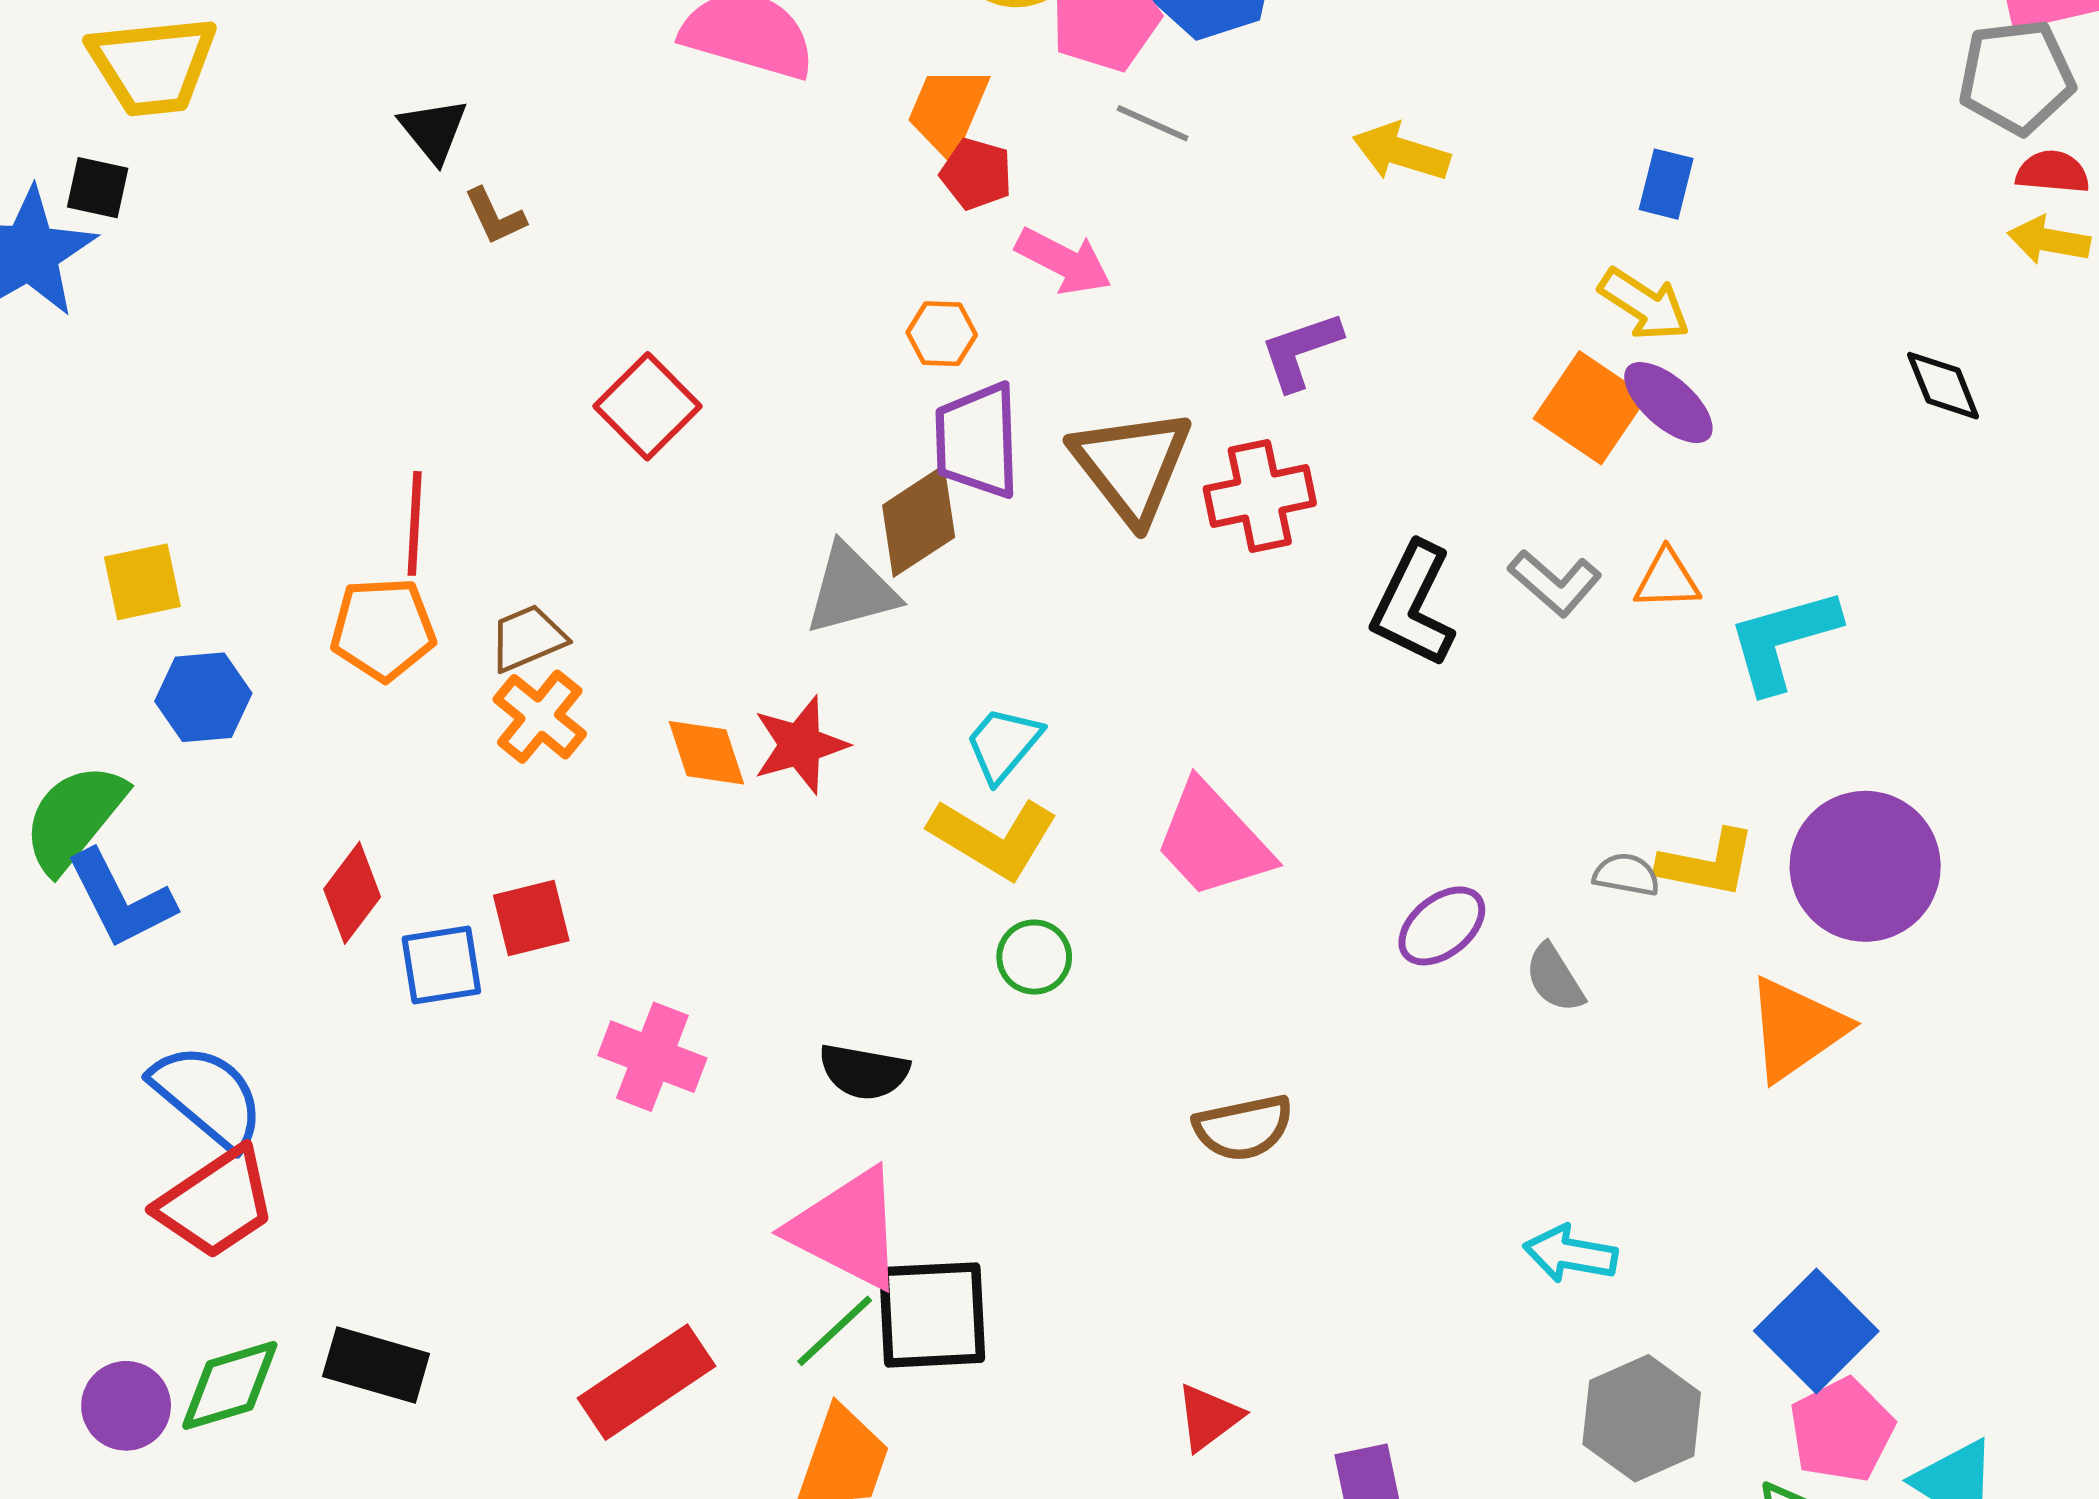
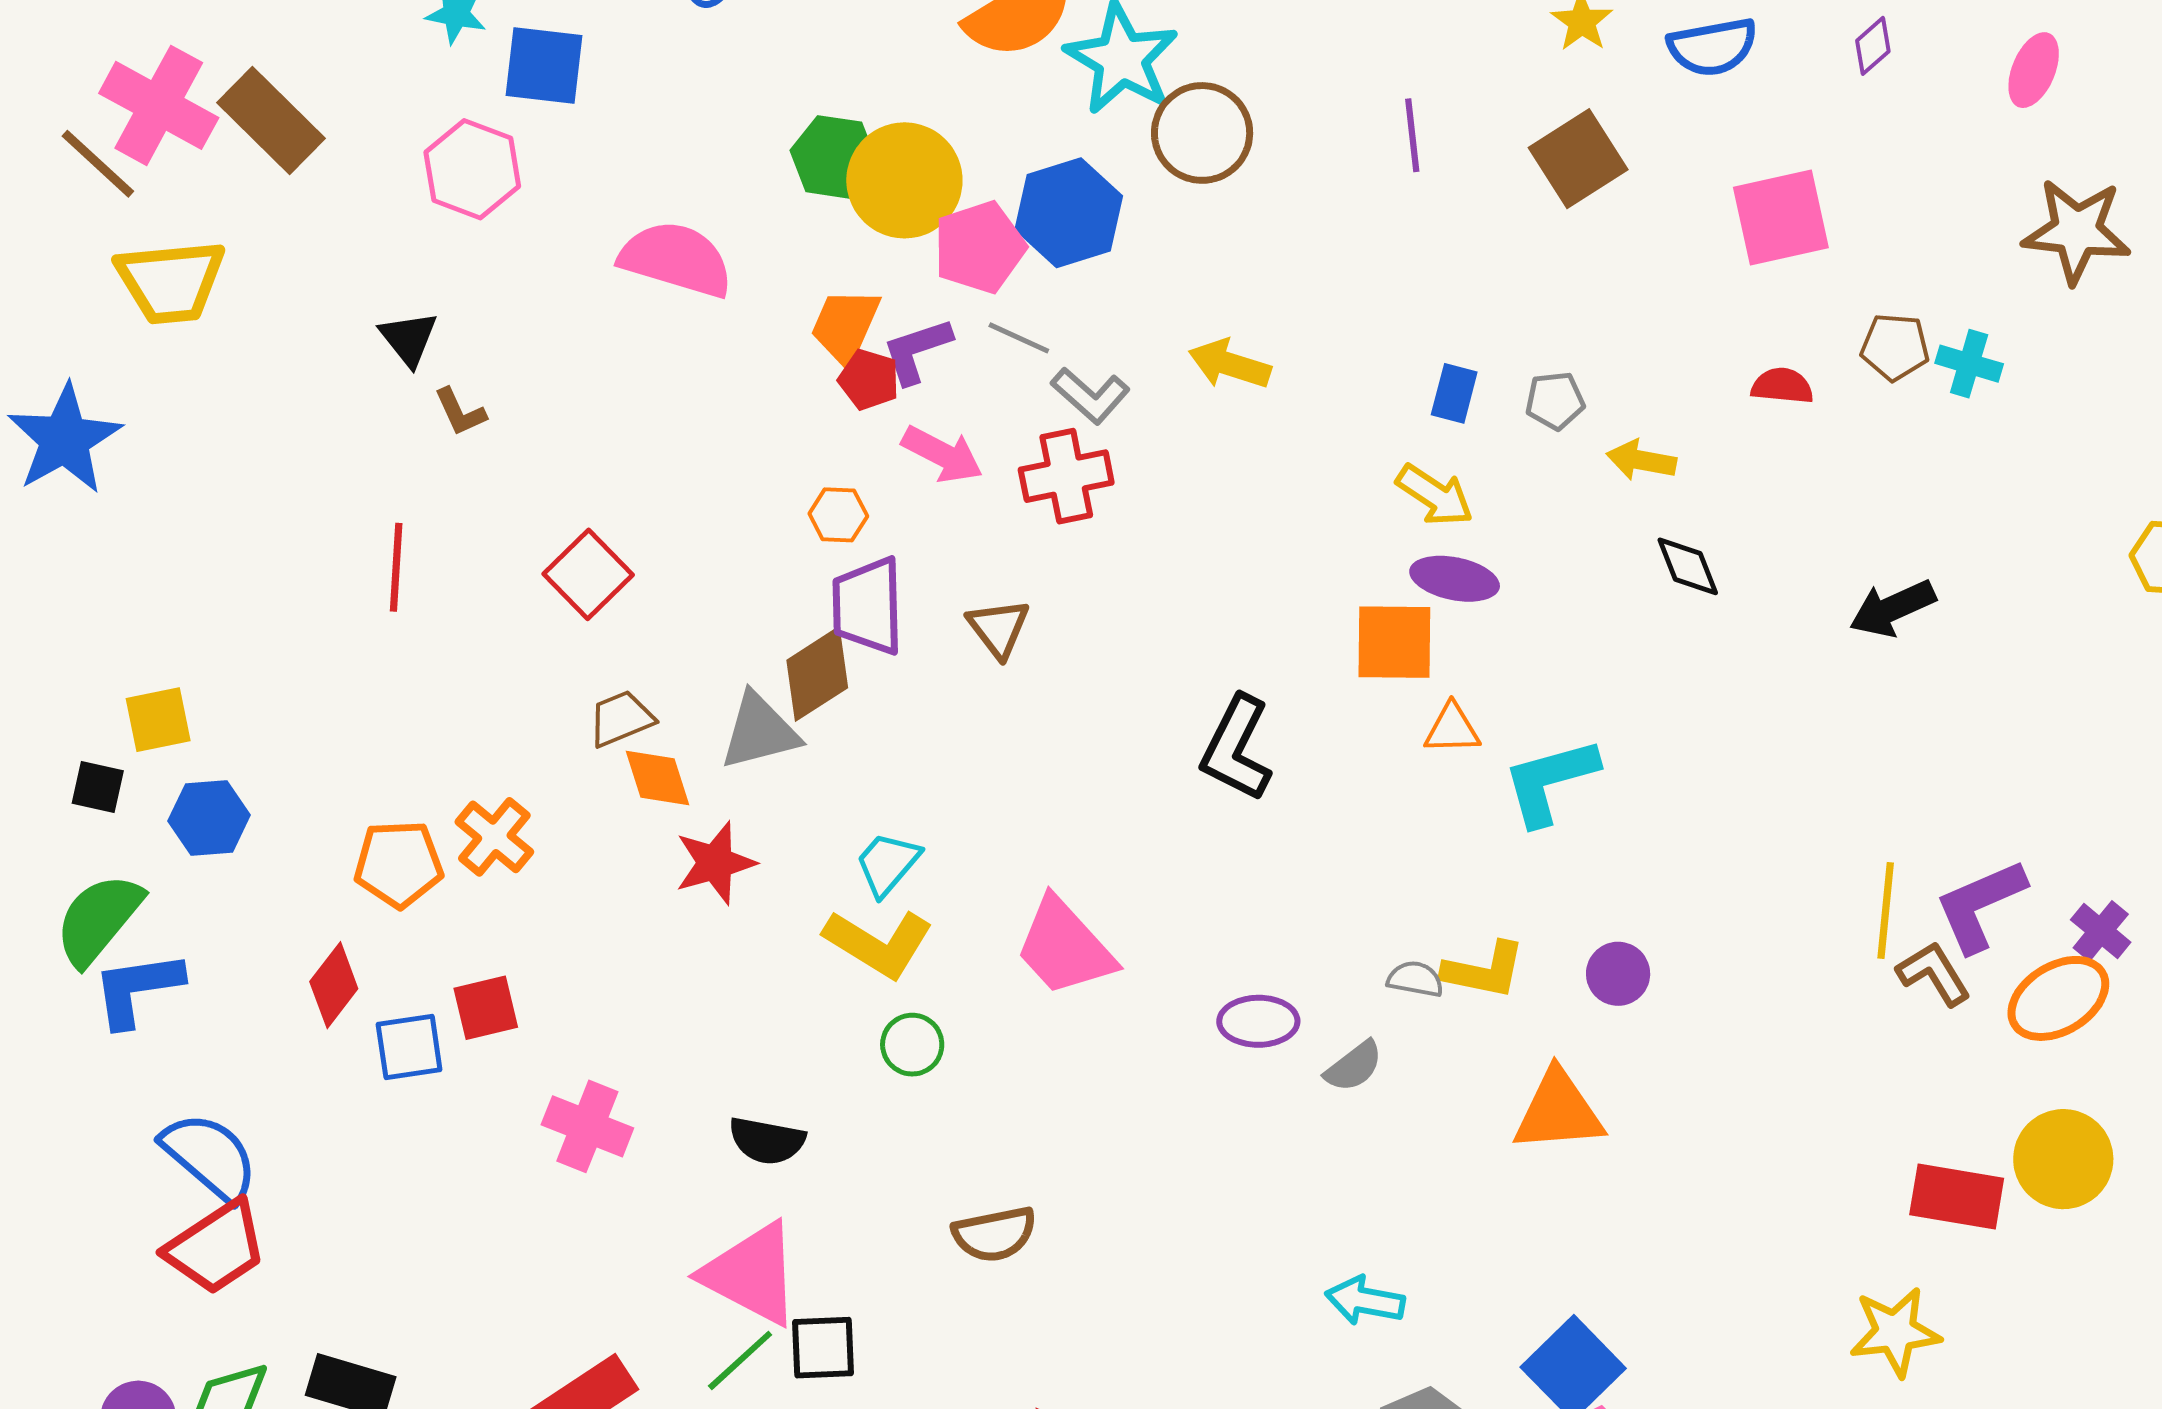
gray pentagon: (2016, 77) -> (1555, 401), moved, size x0.6
black square: (98, 188) -> (98, 787), moved
yellow arrow: (2049, 240) -> (1641, 460), moved
purple L-shape: (1301, 351) -> (917, 351), moved
purple ellipse: (1668, 403) -> (1455, 579), turned -30
orange square: (1590, 408) -> (1394, 642), moved, turned -34
brown triangle: (1132, 465) -> (999, 628), size x0.6
red cross: (1260, 496) -> (1066, 476), moved
red line: (415, 523) -> (396, 567), moved
gray L-shape: (1555, 583) -> (1090, 395), moved
orange pentagon: (383, 629) -> (399, 864), moved
brown trapezoid: (528, 638) -> (621, 719), moved
orange diamond: (707, 753) -> (657, 778), moved
purple circle: (1865, 866) -> (1618, 974), size x0.5
blue L-shape: (120, 899) -> (137, 989), turned 108
purple ellipse: (1442, 926) -> (1258, 1021), turned 38
gray semicircle: (1555, 978) -> (1354, 1066), turned -96
orange triangle: (1796, 1029) -> (1558, 1111), turned 30
brown semicircle: (1243, 1128) -> (994, 1234), moved
black square: (932, 1315) -> (823, 1348), size x0.7

